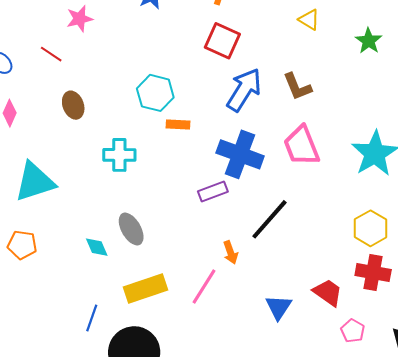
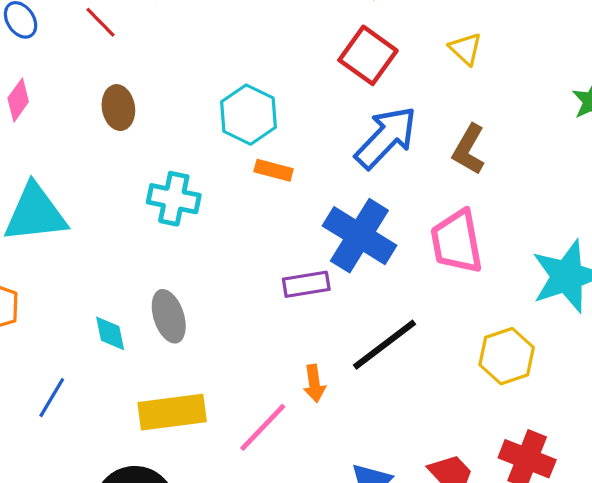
yellow triangle: (309, 20) -> (465, 49), moved
brown L-shape: (297, 87) -> (469, 149), turned 40
yellow hexagon: (370, 228) -> (507, 356), moved
blue line: (92, 318) -> (52, 398), moved

